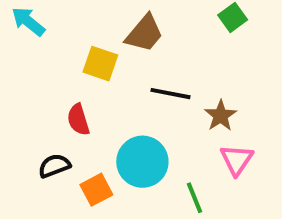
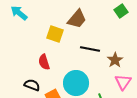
black semicircle: (54, 166) -> (32, 85), turned 42

